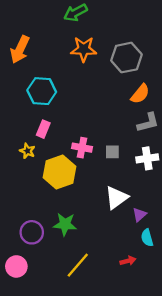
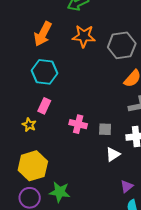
orange arrow: (20, 49) -> (43, 34), moved
yellow hexagon: (60, 172) -> (33, 166), moved
white triangle: (116, 198) -> (113, 154), moved, size x0.7

